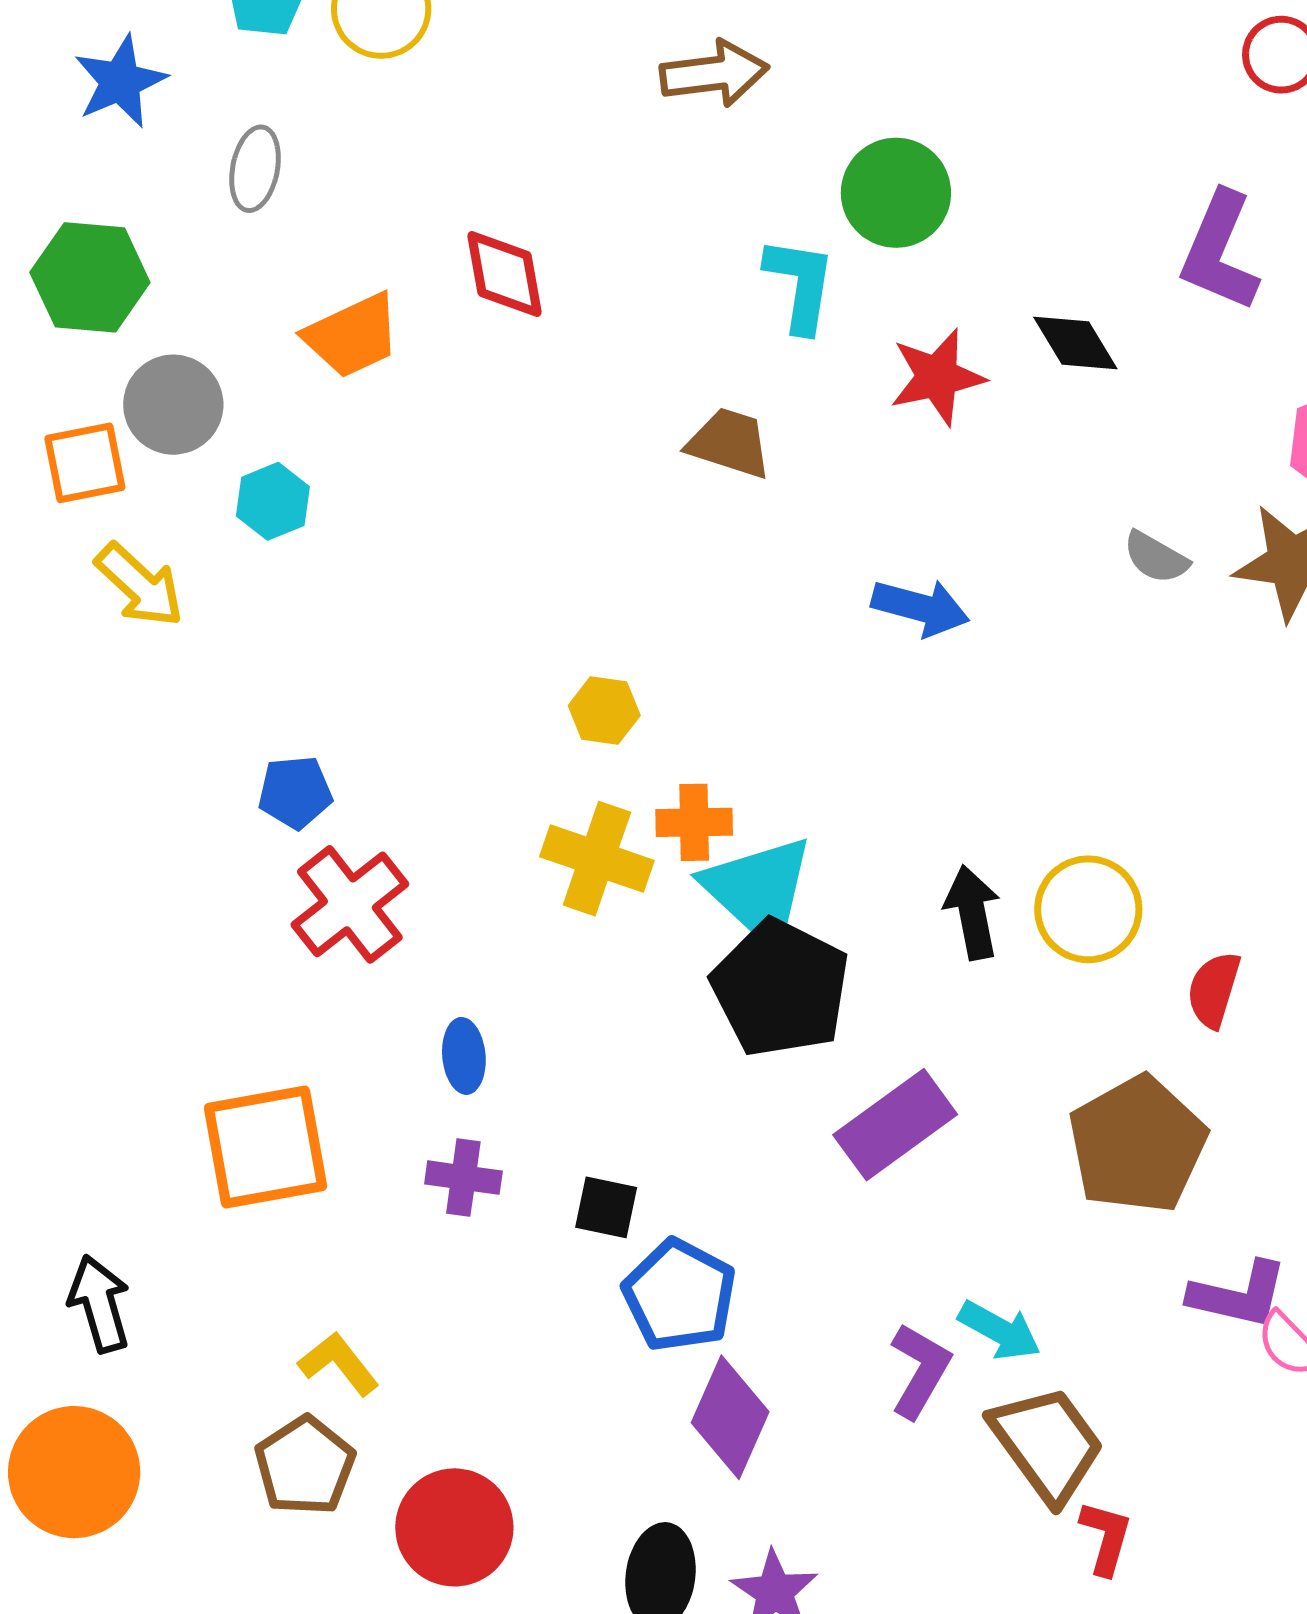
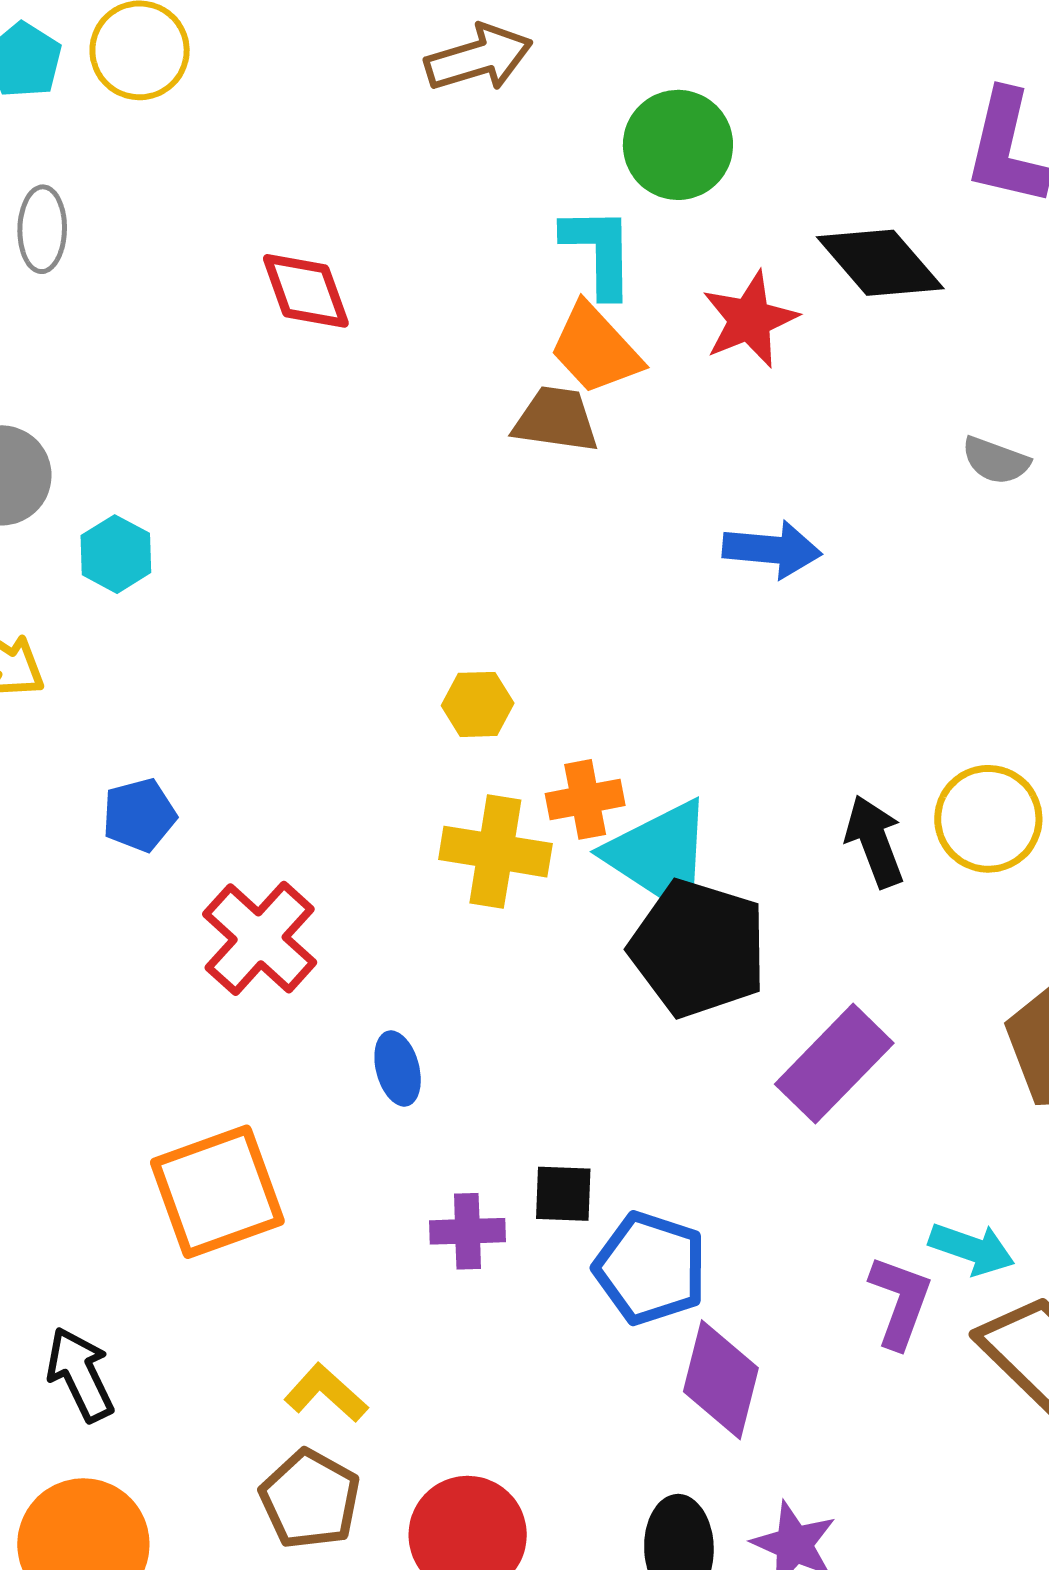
orange trapezoid: (352, 336) -> (595, 349), moved, turned 82
black diamond: (1075, 343) -> (880, 263), size x1.4
blue pentagon: (295, 792) -> (139, 815), moved
purple cross: (463, 1178) -> (468, 1231), moved

